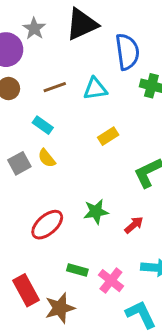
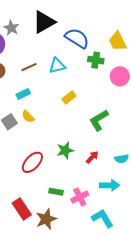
blue semicircle: (127, 52) -> (77, 38), turned -45
cyan rectangle: (43, 125) -> (23, 94), turned -56
pink cross: (111, 281) -> (80, 197), turned 30

